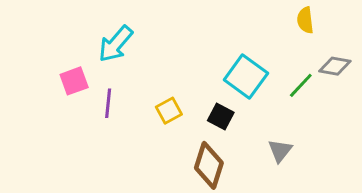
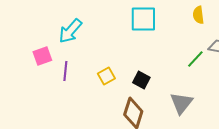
cyan square: (246, 76) -> (143, 19), moved, turned -36
gray triangle: (280, 151) -> (181, 103), size x1.4

